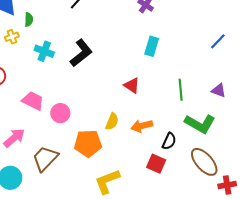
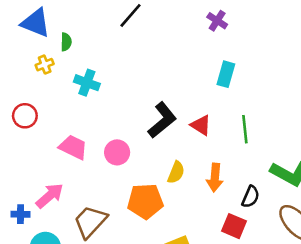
black L-shape: (81, 53) -> (162, 120), moved
green line: (181, 90) -> (245, 129), moved
pink circle: (60, 113) -> (117, 152), moved
orange arrow: (142, 126) -> (215, 178), turned -70

